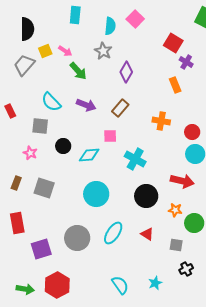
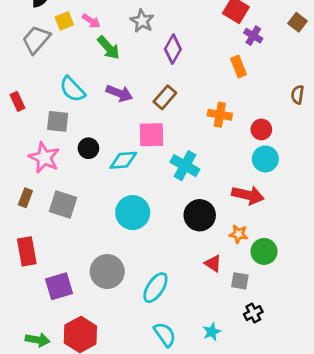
pink square: (110, 136) -> (151, 135), size x1.5
pink star: (30, 153) -> (44, 158), size x1.6
cyan ellipse: (113, 233) -> (155, 288), moved
red triangle: (147, 234) -> (213, 263), moved

